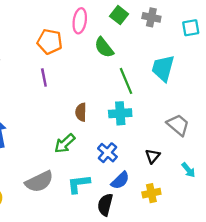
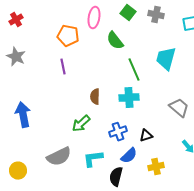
blue cross: (107, 153) -> (118, 132), turned 30
black triangle: (153, 156) -> (146, 136), moved, turned 32

